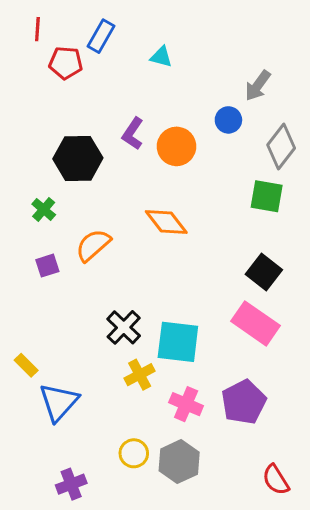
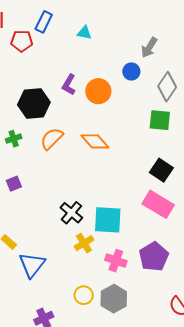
green cross: (44, 209) -> (14, 139), turned 35
orange semicircle: (93, 245) -> (52, 139), moved
purple square: (47, 266) -> (14, 184), moved

